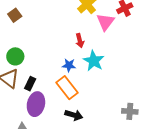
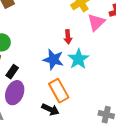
blue star: (69, 65) -> (53, 59), size x1.5
orange rectangle: (67, 88) -> (59, 91), moved

